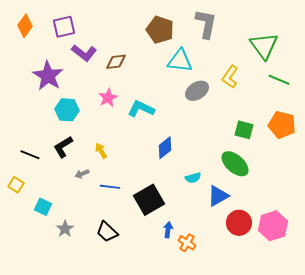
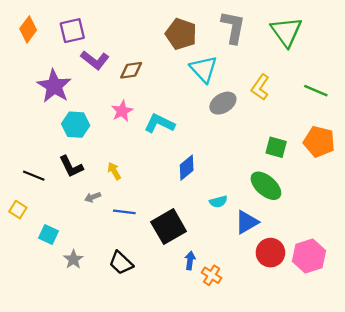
green triangle: (264, 46) -> (286, 32), moved
cyan triangle: (180, 61) -> (204, 69), turned 40
black L-shape: (63, 147) -> (71, 167), turned -85

